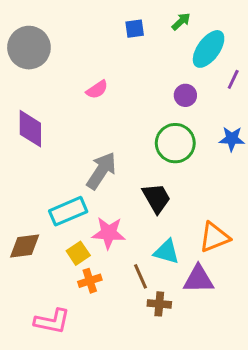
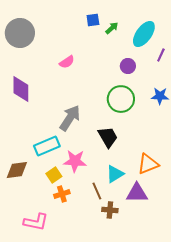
green arrow: (181, 21) -> (112, 28), moved
cyan triangle: (167, 252) -> (115, 174), turned -48

